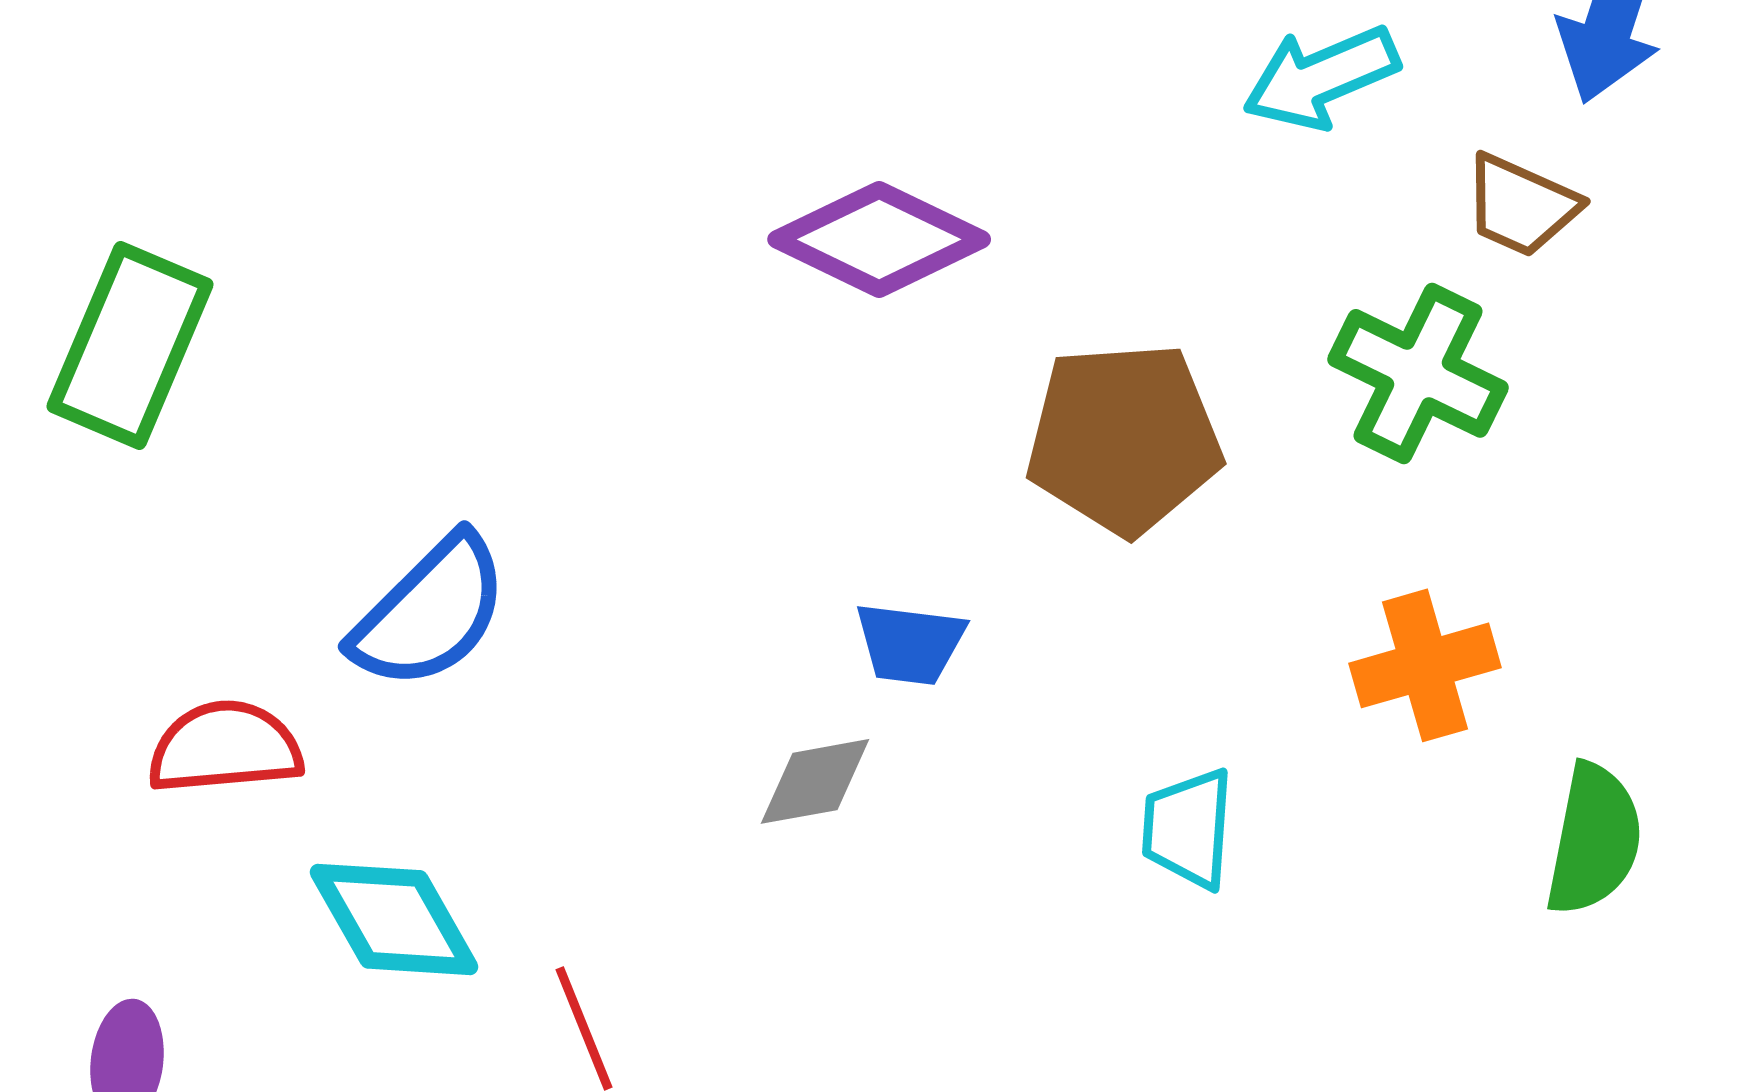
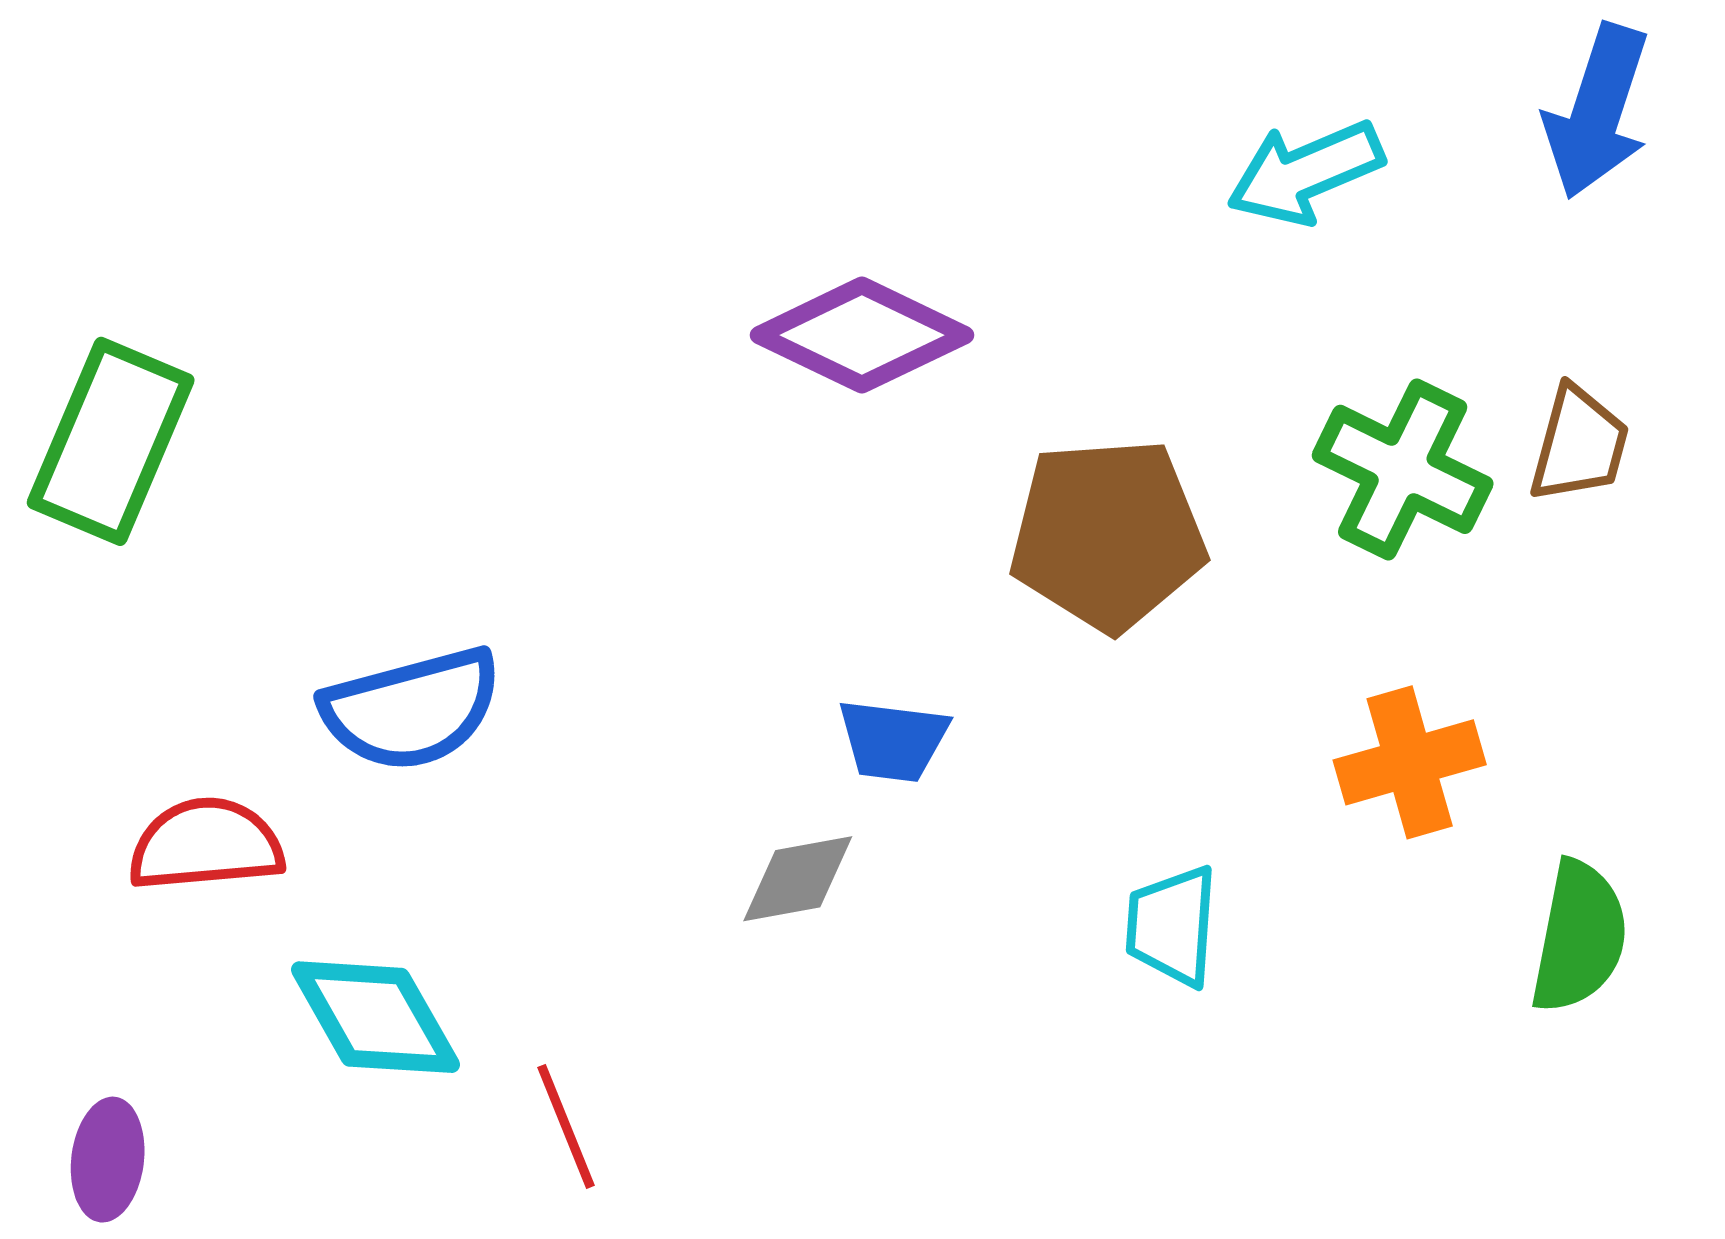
brown trapezoid: (1521, 205) -> (1579, 444), moved, turned -99
blue semicircle: (430, 612) -> (412, 709), turned 30

